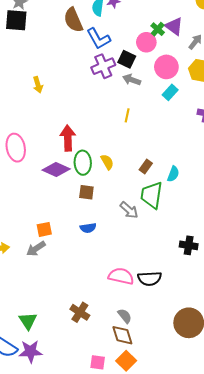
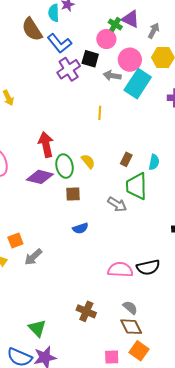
gray arrow: (132, 80) -> (112, 76), moved
cyan rectangle: (170, 92) -> (138, 84), size x1.8
orange square: (44, 229) -> (15, 241), moved

